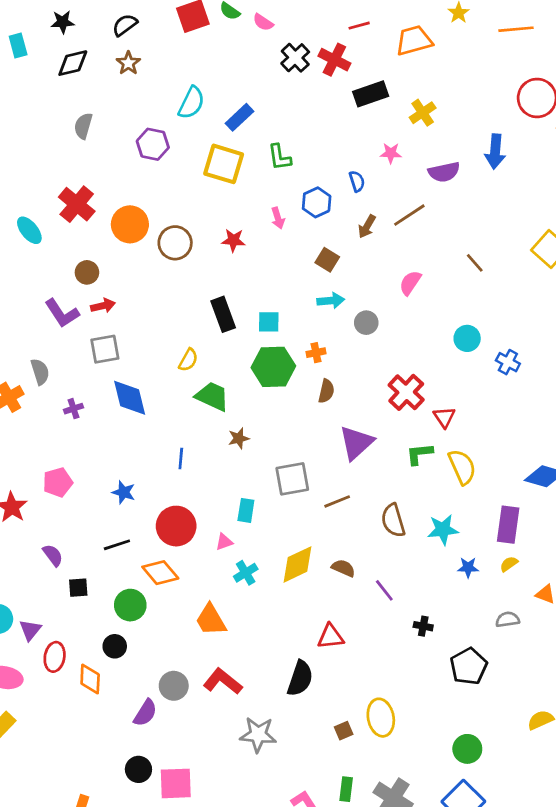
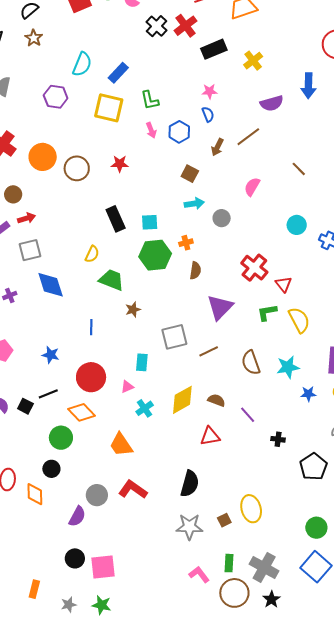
red cross: (334, 60) -> (186, 26), turned 30
pink star: (391, 153) -> (210, 91), moved
pink arrow: (278, 218) -> (151, 130), moved
black square: (78, 588) -> (25, 406), moved, turned 35
red triangle: (331, 637) -> (210, 436), moved
gray star: (258, 735) -> (189, 527), moved

